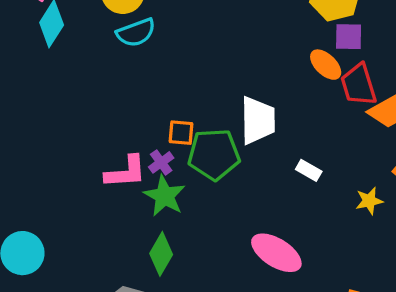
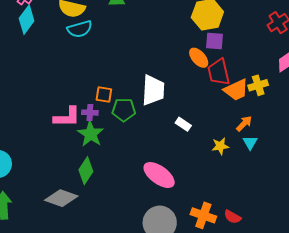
green pentagon: (214, 154) -> (124, 110), size x0.7
purple cross: (161, 162) -> (90, 113), turned 35

